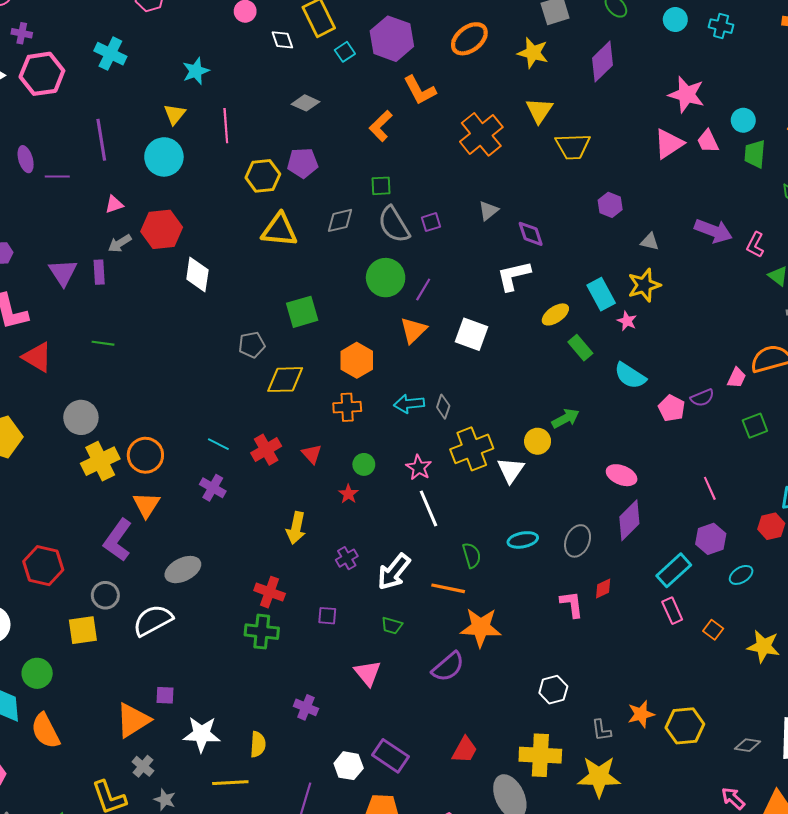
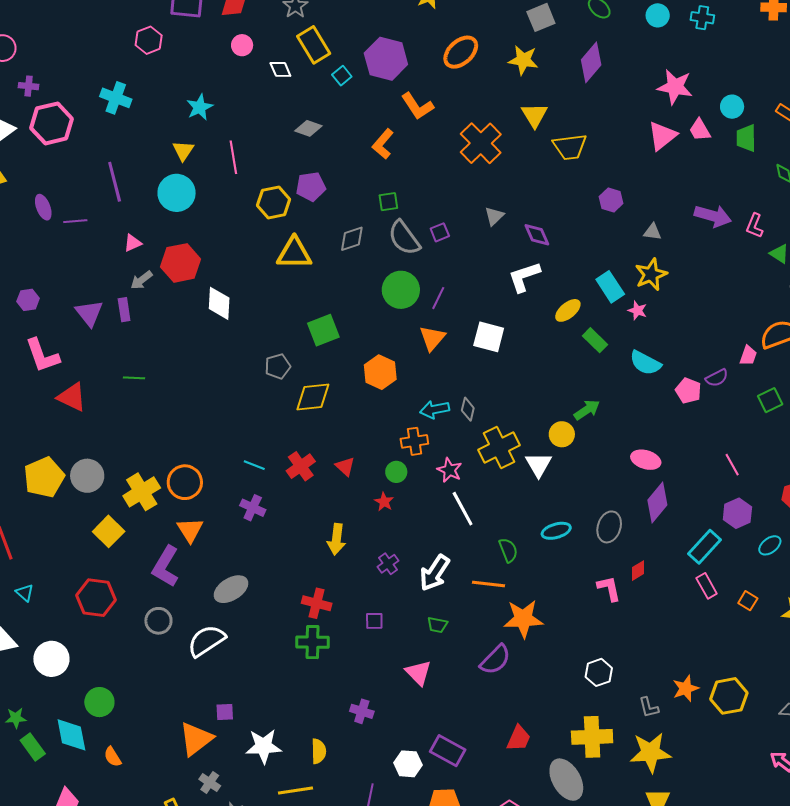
orange cross: (347, 407) -> (414, 441), moved
gray circle: (81, 417) -> (87, 476), moved
yellow square: (83, 630) -> (109, 531), moved, turned -32
orange semicircle: (45, 731) -> (113, 757), size x0.6

